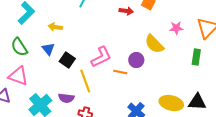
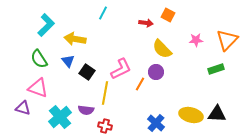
yellow arrow: (55, 27) -> (75, 39), size x1.5
yellow semicircle: (154, 44) -> (162, 49), moved
green rectangle: (196, 57) -> (216, 69), turned 63
orange line: (120, 72) -> (140, 84), turned -72
yellow line: (85, 81) -> (105, 93), turned 30

